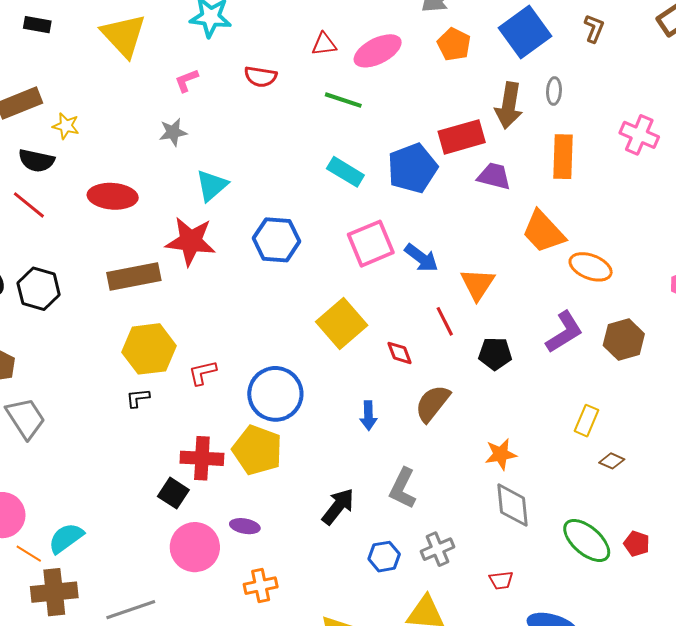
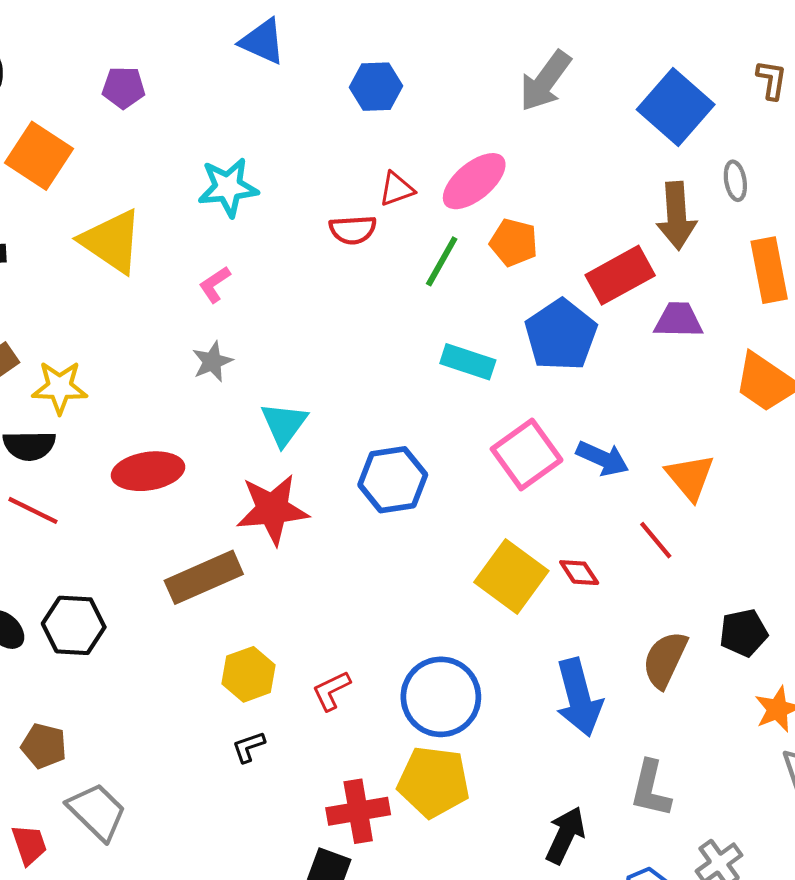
orange pentagon: (454, 44) -> (514, 242), moved
red semicircle: (261, 77) -> (353, 230), moved
green line: (343, 100) -> (442, 261), turned -66
yellow star: (66, 126) -> (60, 387), size x1.4
yellow hexagon: (149, 349) -> (248, 674), size x0.7
red diamond: (399, 353) -> (579, 573), moved
black pentagon: (495, 354) -> (744, 633), moved
blue arrow: (368, 416) -> (579, 697), size x1.8

